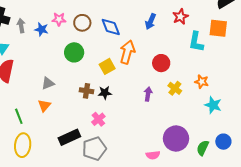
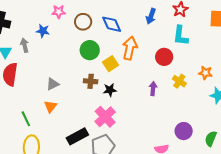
pink star: (59, 19) -> (59, 12), moved
gray arrow: (21, 26) -> (25, 45), moved
cyan L-shape: (196, 42) -> (181, 36), moved
green circle: (74, 52) -> (90, 50), moved
brown cross: (87, 91) -> (91, 81), moved
pink cross: (98, 119) -> (105, 117), size x1.5
purple circle: (176, 138) -> (184, 131), size x0.7

